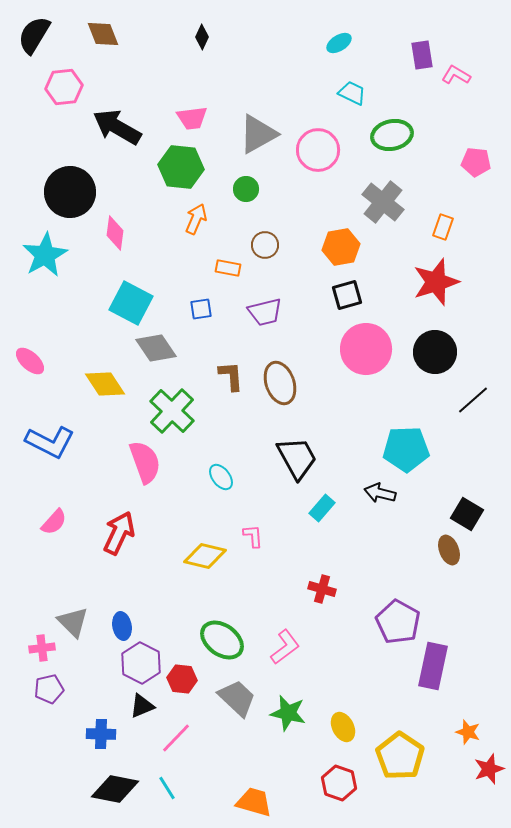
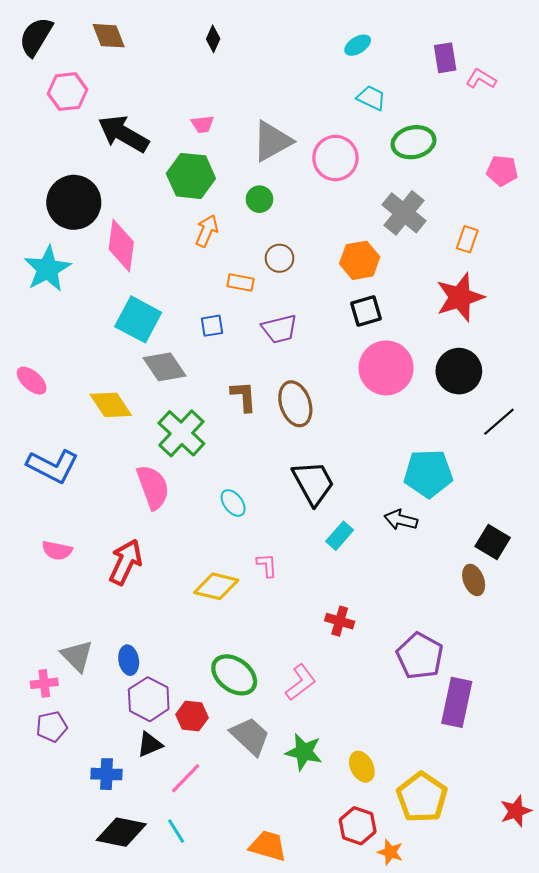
pink trapezoid: (192, 118) -> (203, 124), size x0.7
pink diamond: (115, 233) -> (121, 246), size x1.4
pink semicircle: (54, 522) -> (57, 550), turned 60
orange star: (468, 732) -> (390, 852), moved

